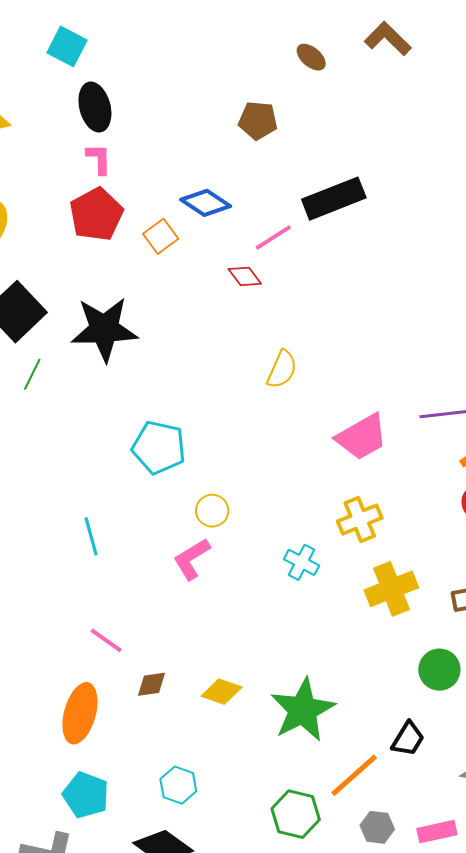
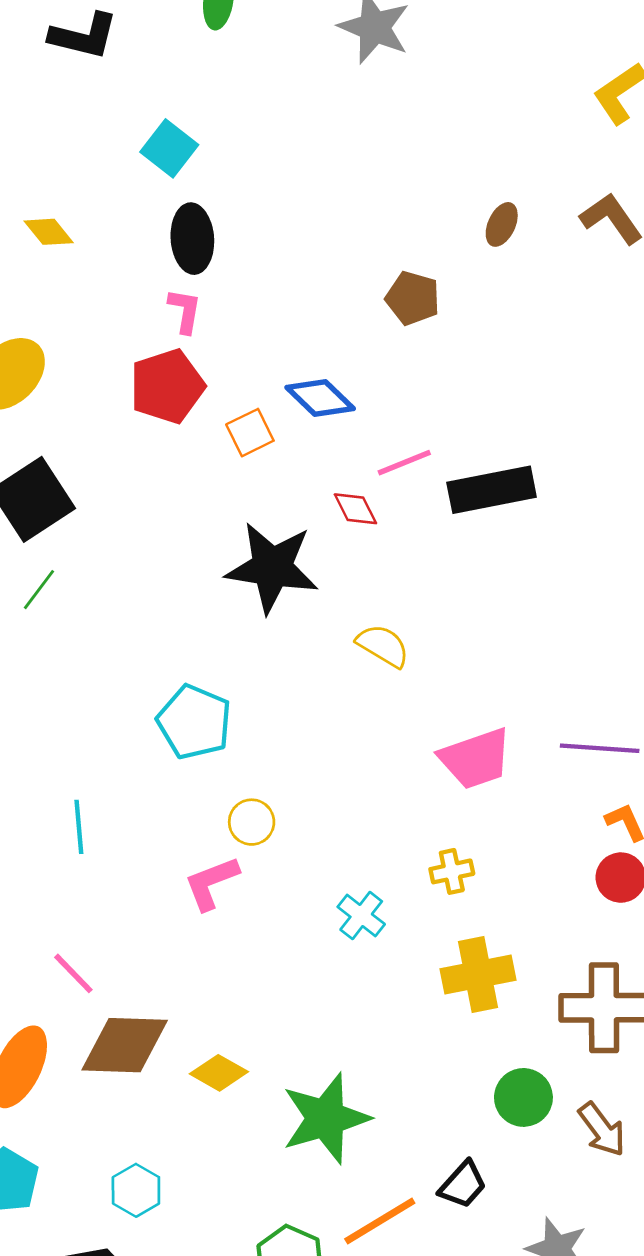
brown ellipse: (311, 57) -> (502, 224), turned 64
black rectangle: (334, 199) -> (492, 490), moved
black star: (104, 329) -> (272, 568), moved
yellow semicircle: (282, 369) -> (383, 646), turned -93
yellow cross: (360, 520) -> (452, 871), size x0.7
brown diamond: (152, 684) -> (125, 1045), size x2.0

